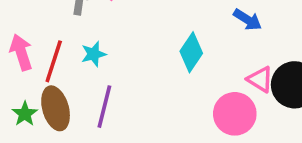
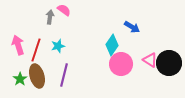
blue arrow: (247, 20) -> (132, 27), moved
pink circle: (235, 114) -> (121, 64), moved

